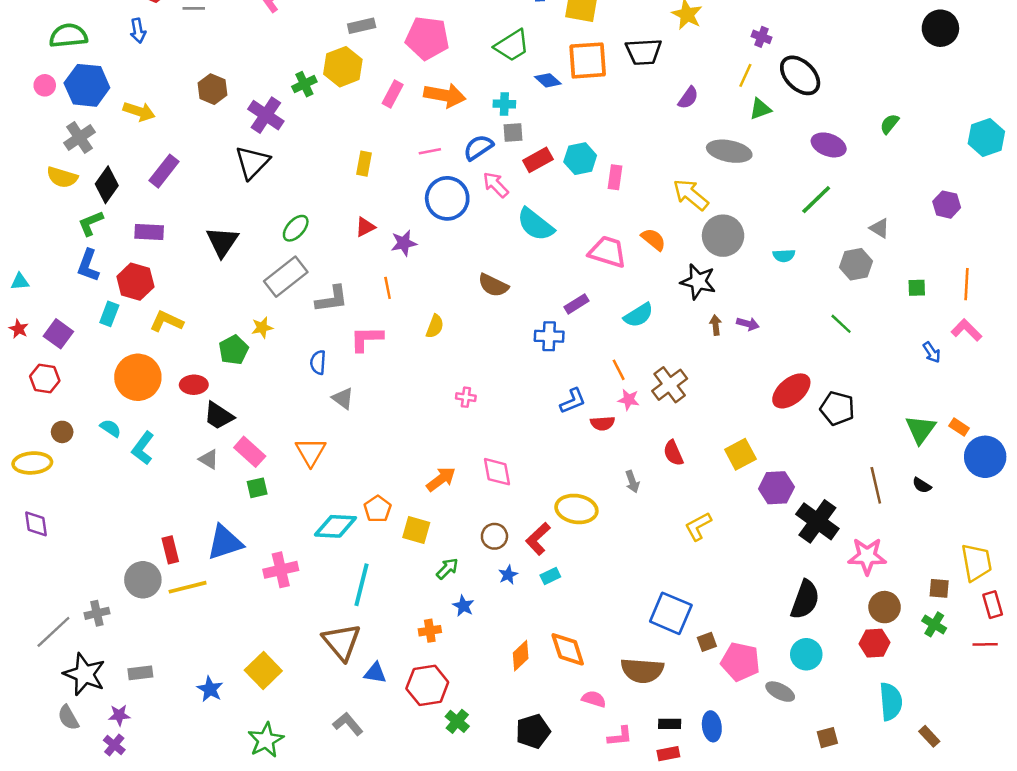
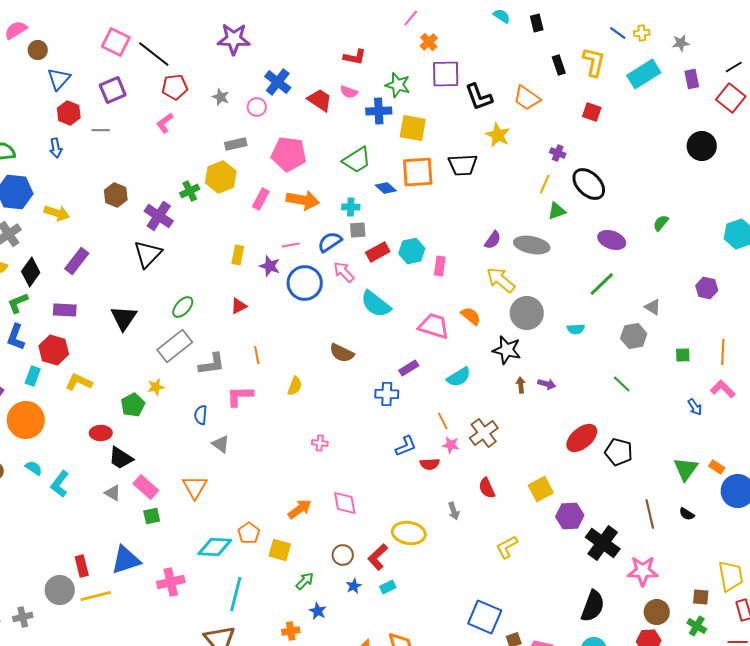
purple semicircle: (688, 98) -> (493, 240), moved
purple star: (404, 243) -> (270, 266), moved, turned 30
orange circle: (138, 377) -> (26, 420), moved

